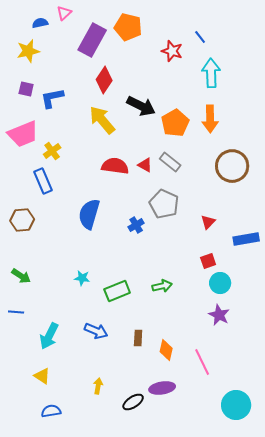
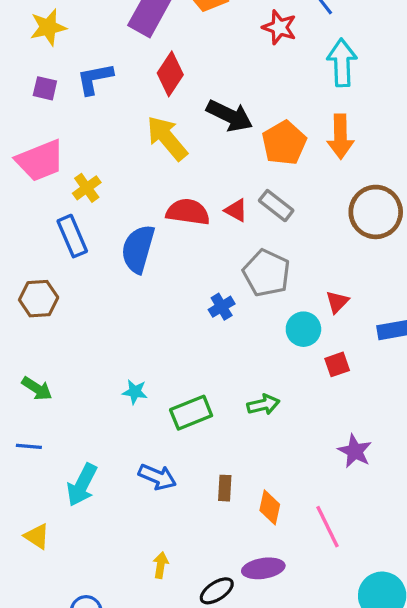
blue L-shape: (52, 98) -> (95, 79), moved
blue semicircle: (89, 214) -> (138, 249), moved
cyan circle: (220, 283) -> (303, 329), moved
yellow triangle: (42, 376) -> (37, 536), moved

